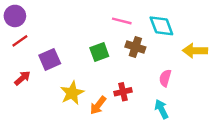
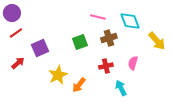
brown cross: (135, 47) -> (109, 38), turned -35
yellow arrow: (195, 51) -> (157, 41), turned -132
red cross: (123, 92) -> (106, 66), moved
cyan arrow: (161, 109) -> (121, 88), moved

